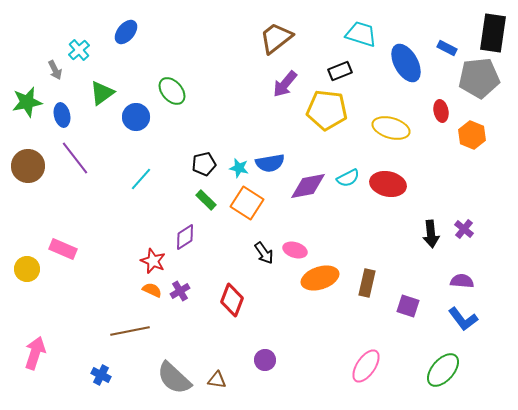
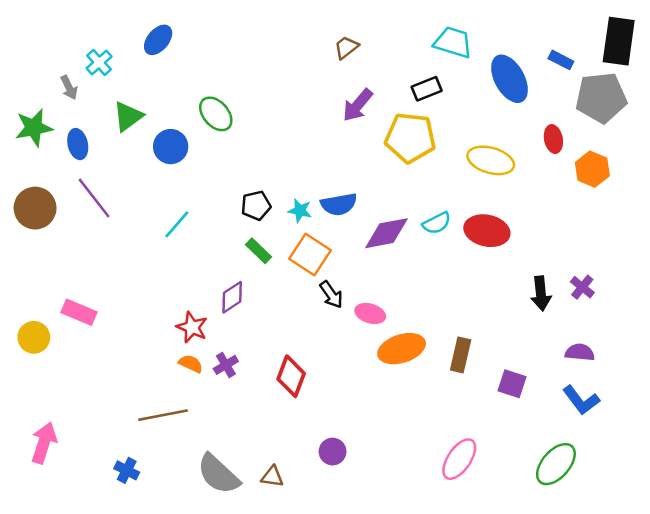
brown trapezoid: (276, 38) -> (346, 47), size x0.6
black arrow: (264, 253) -> (331, 295), moved

